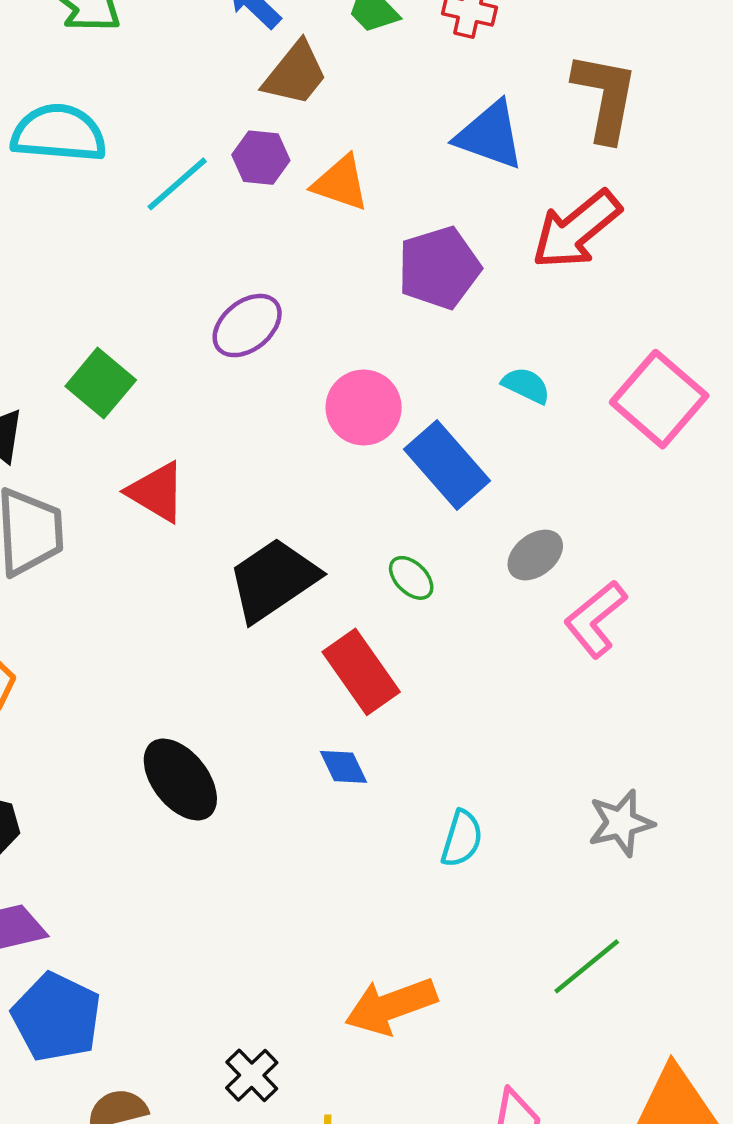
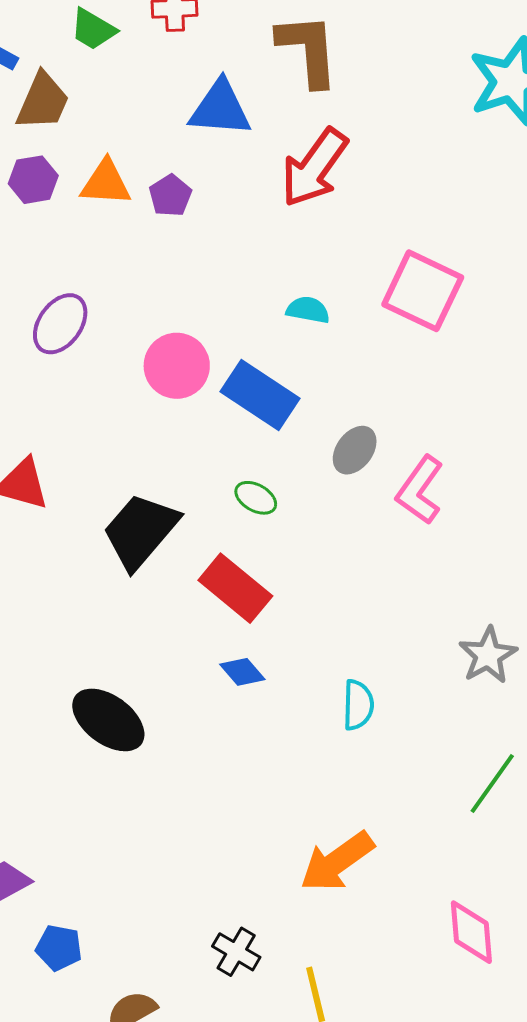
purple pentagon: (439, 268) -> (170, 196), moved, size x0.6
blue pentagon: (56, 1017) -> (59, 948), size x0.6

